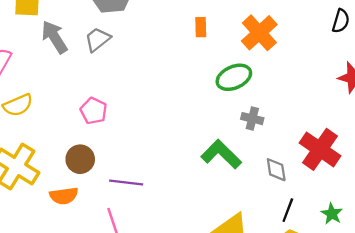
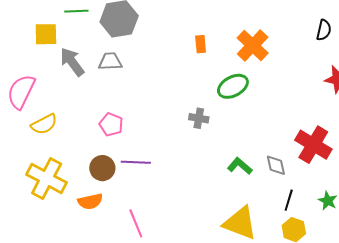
gray trapezoid: (98, 39) -> (110, 61), turned 40
gray cross: (252, 119) -> (199, 118), moved
green L-shape: (221, 154) -> (240, 166), moved, size x0.7
purple line: (126, 182) -> (136, 162), moved

